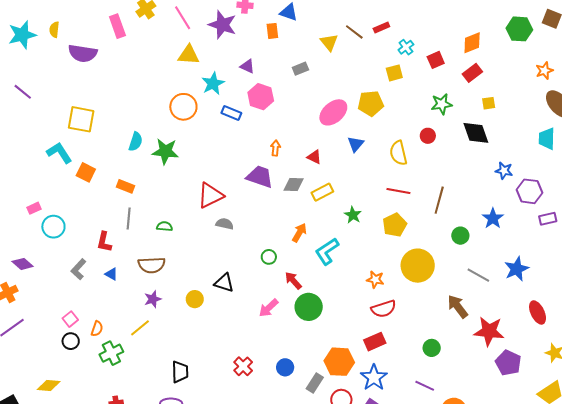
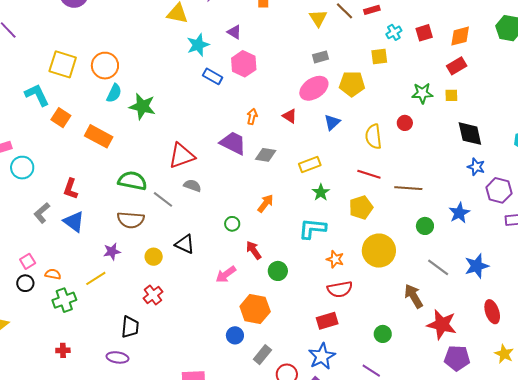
red square: (436, 60) -> (424, 33), moved
gray rectangle: (300, 69) -> (321, 57), moved
yellow square: (489, 103) -> (451, 95), moved
orange circle: (183, 107) -> (105, 66), moved
black diamond: (476, 133) -> (470, 134), moved
red triangle: (314, 157) -> (290, 116), moved
orange rectangle: (125, 186) -> (99, 136), size x1.5
yellow rectangle: (322, 192) -> (310, 164), moved
brown line: (439, 200) -> (408, 188), turned 72
gray line: (129, 218) -> (163, 199), moved, turned -65
green semicircle: (165, 226) -> (132, 181), size x1.8
cyan L-shape: (327, 251) -> (312, 229), moved, turned 32
brown semicircle: (152, 265) -> (131, 220), moved
blue triangle: (111, 274) -> (74, 222), size x1.6
green circle: (309, 307) -> (278, 271), moved, size x0.7
orange semicircle: (97, 329) -> (53, 274), turned -105
orange hexagon: (339, 362) -> (255, 309), moved
purple pentagon: (508, 363) -> (457, 358), turned -30
red cross: (243, 366) -> (153, 295), moved

